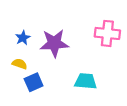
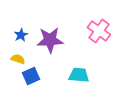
pink cross: (107, 33) -> (99, 31), turned 30

